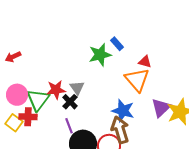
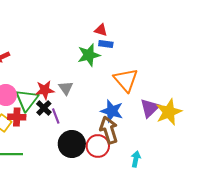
blue rectangle: (117, 44) -> (106, 44), turned -40
red triangle: (145, 62) -> (101, 30), moved
black cross: (70, 102) -> (44, 108), moved
purple line: (69, 126) -> (56, 116), moved

